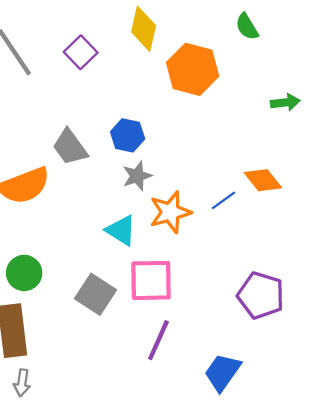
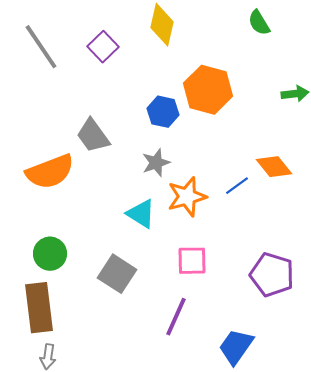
orange hexagon: (193, 69) -> (208, 90), moved
blue hexagon: (128, 135) -> (163, 112), moved
pink square: (151, 280) -> (192, 261), moved, size x0.7

